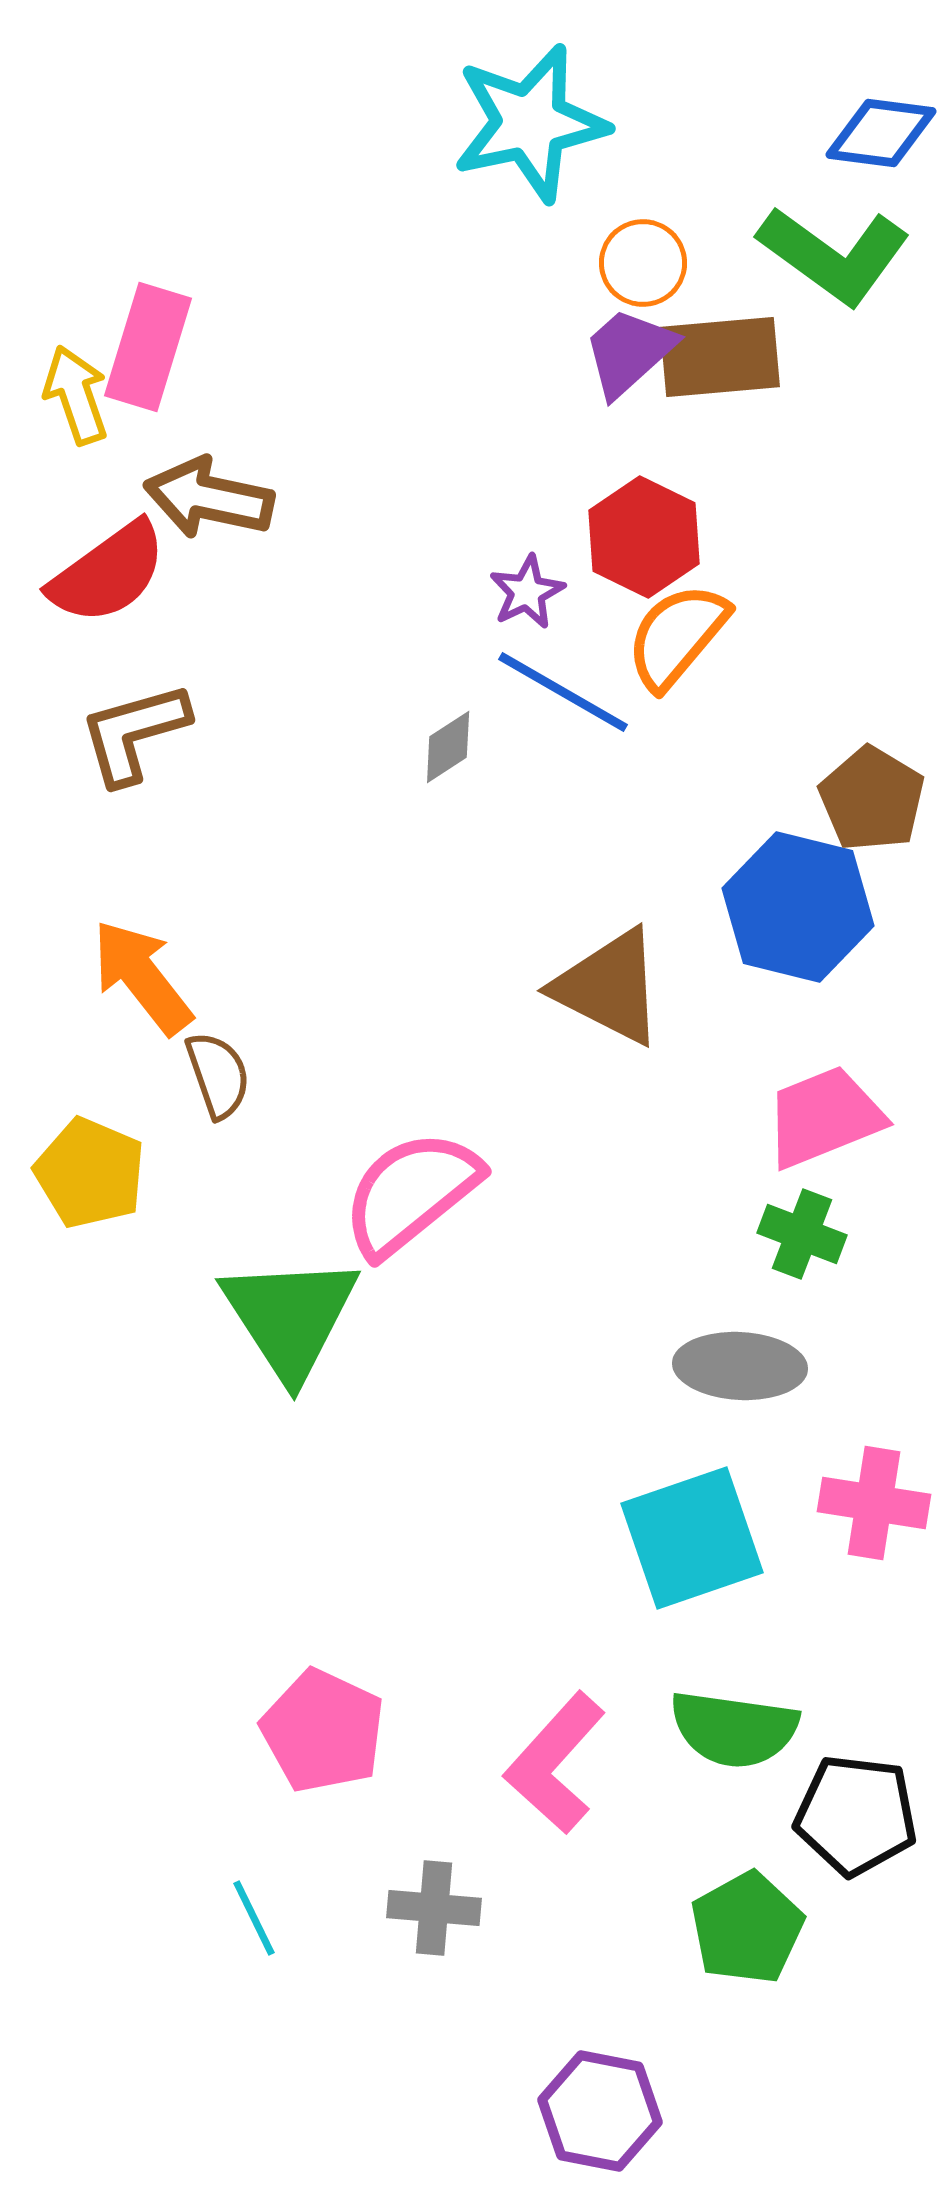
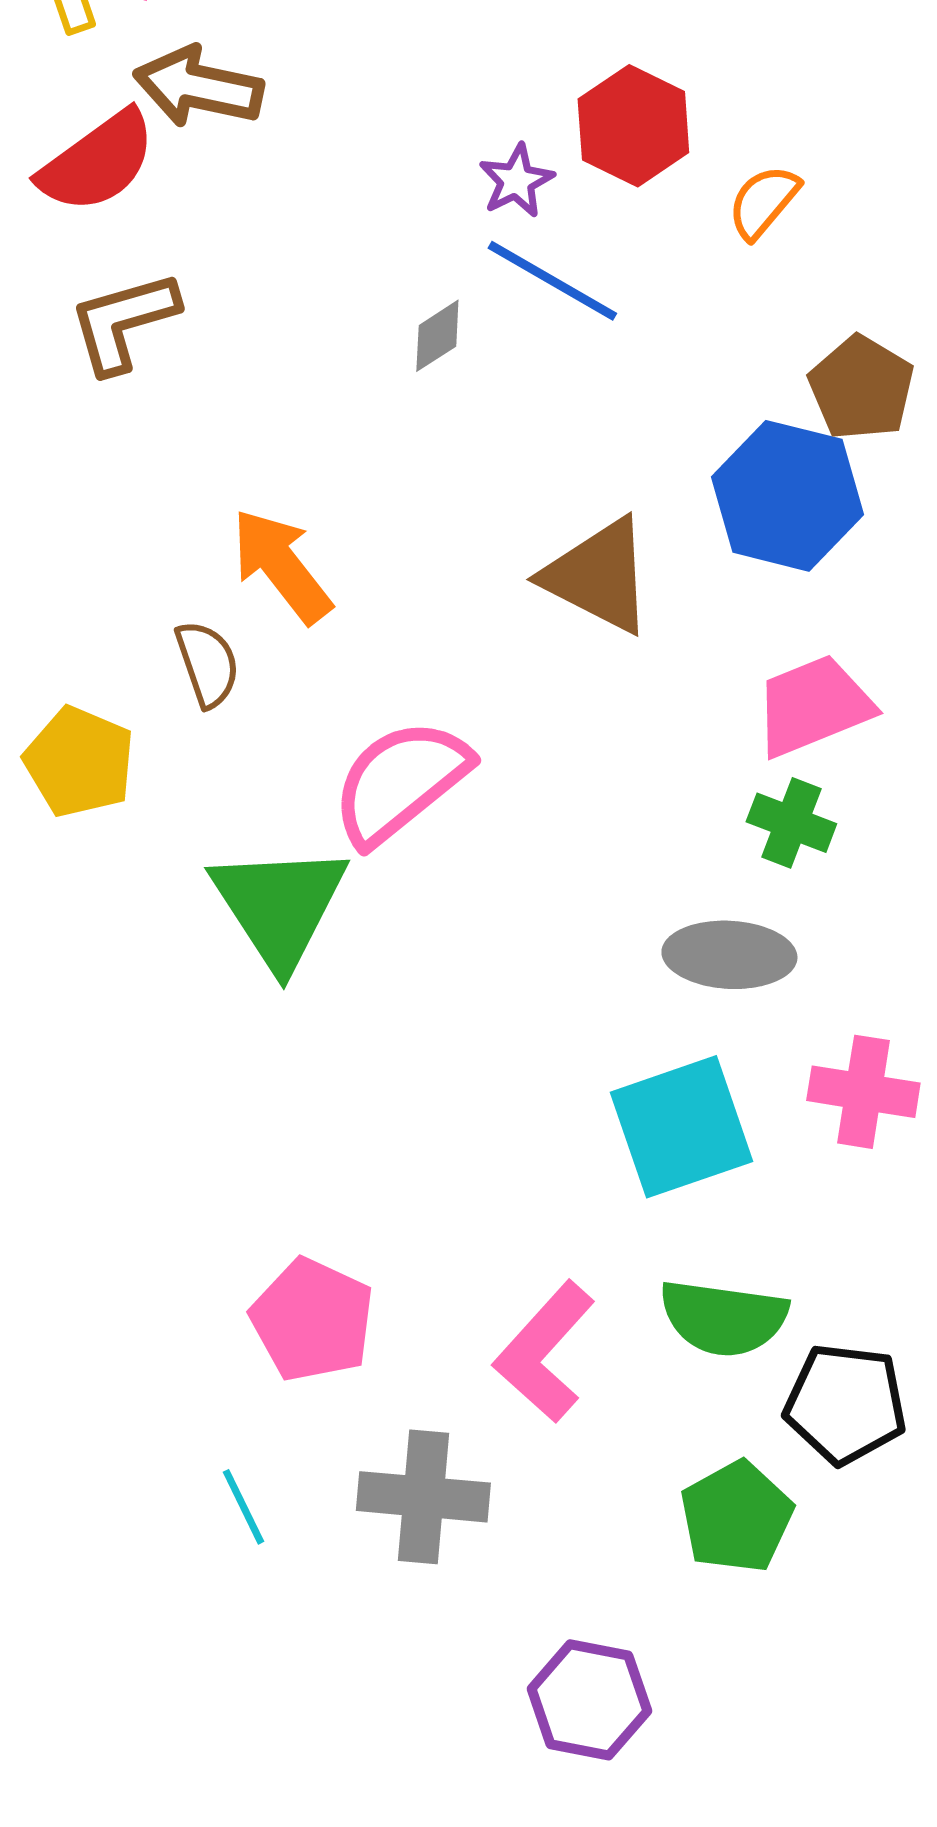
orange semicircle: (677, 636) -> (763, 202), moved, size x0.7
orange arrow: (142, 977) -> (281, 566), moved
gray cross: (434, 1908) -> (423, 1497), size x1.4

